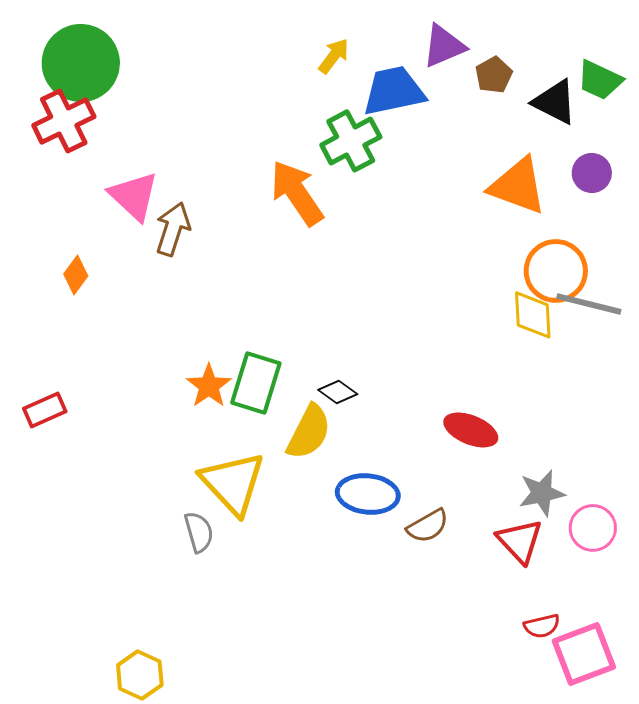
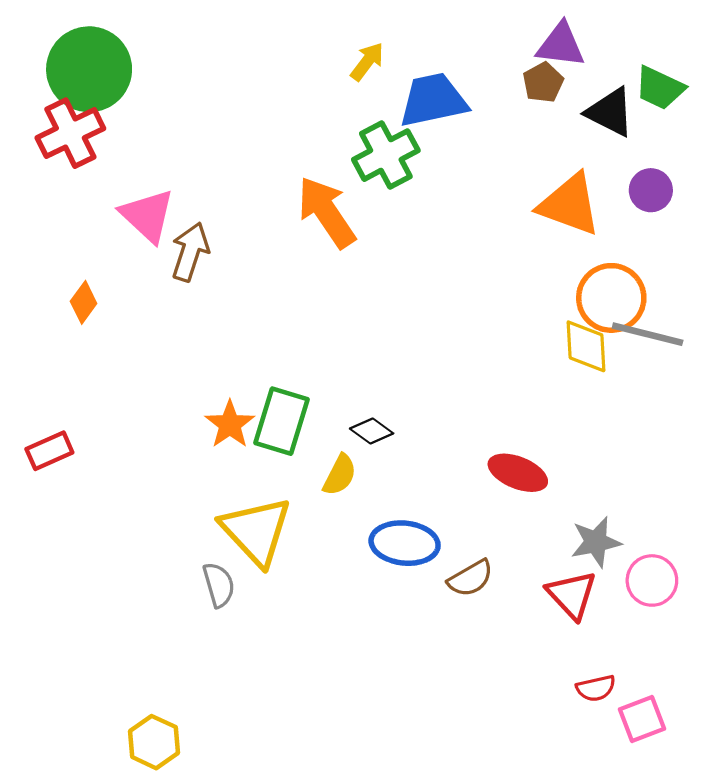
purple triangle: (444, 46) -> (561, 45), moved, turned 30
yellow semicircle: (309, 432) -> (340, 475), size x0.7
pink square: (584, 654) -> (642, 719), size x0.7

